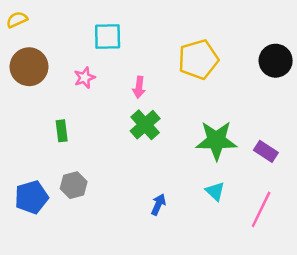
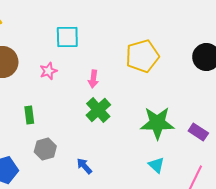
gray hexagon: (74, 185) -> (45, 149), moved
blue arrow: (158, 205) -> (84, 166), moved, turned -66

